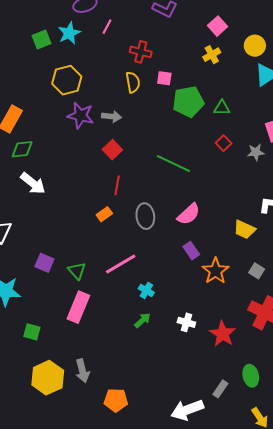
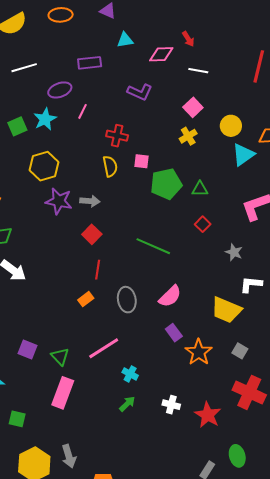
gray star: (256, 152) -> (234, 252), moved, turned 30
yellow trapezoid: (244, 229) -> (226, 310), size x1.4

